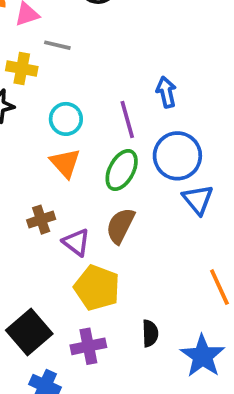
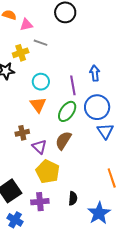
yellow cross: (22, 69) -> (21, 53), turned -35

